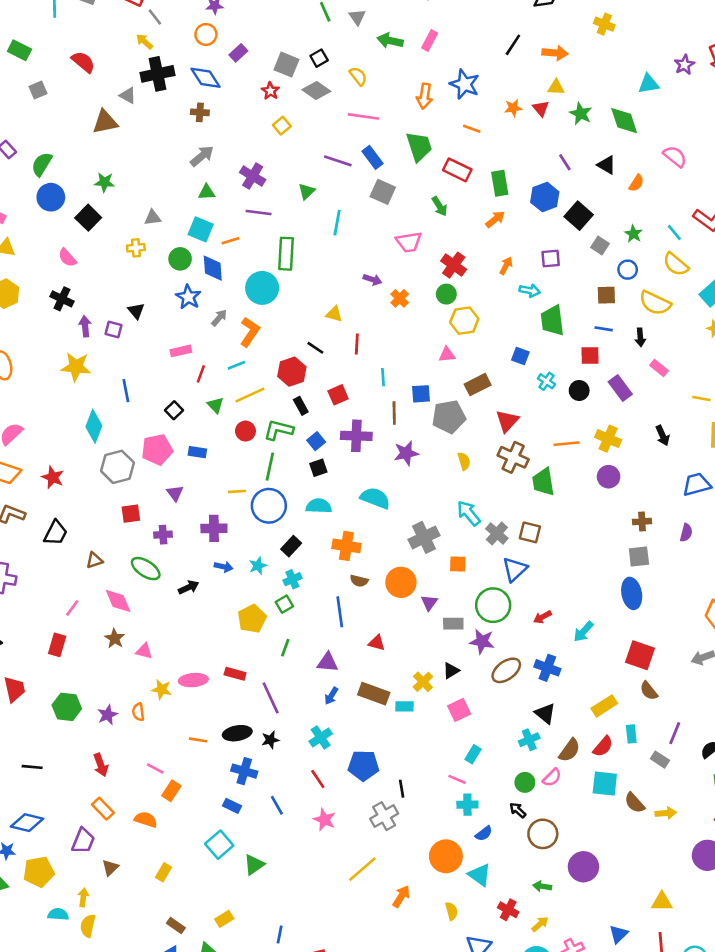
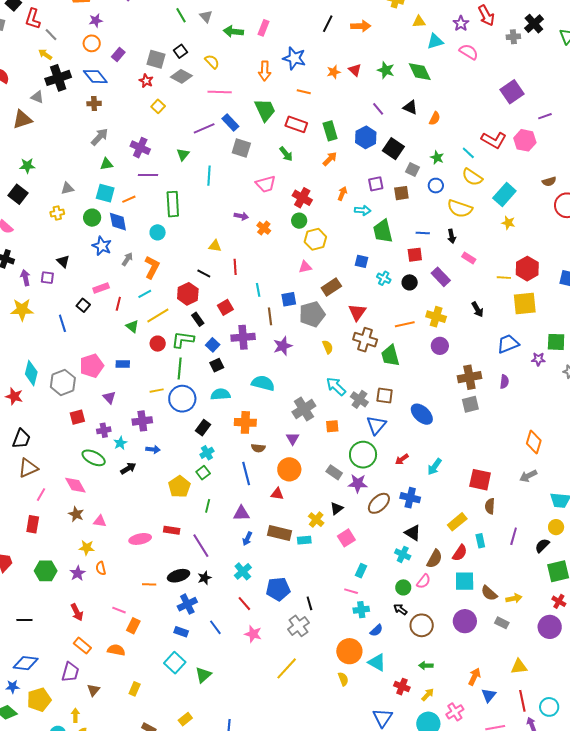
yellow triangle: (556, 87) -> (419, 22), moved
pink semicircle: (675, 156) -> (469, 52), moved
purple line: (338, 161) -> (204, 128), turned -35
cyan circle: (262, 288) -> (158, 232), size x0.6
brown square: (606, 295) -> (401, 193), moved
black square: (174, 410) -> (83, 305), moved
cyan diamond: (94, 426) -> (31, 373), moved
brown cross: (642, 522) -> (469, 377), size x1.6
brown triangle: (94, 560) -> (28, 468), moved, size x1.5
cyan star: (258, 566) -> (120, 443), moved
orange circle: (401, 582) -> (289, 469), moved
blue ellipse: (632, 593) -> (422, 414), moved, turned -30
purple triangle: (429, 603) -> (293, 439), moved
gray rectangle: (453, 624) -> (334, 472), turned 42
yellow star: (162, 689) -> (87, 548), moved
brown semicircle: (649, 691) -> (490, 506), turned 49
cyan cross: (529, 740) -> (403, 554), turned -35
gray rectangle: (660, 760) -> (502, 623), moved
blue cross: (244, 771) -> (187, 604), turned -36
purple circle: (583, 867) -> (465, 621), moved
orange arrow: (401, 896) -> (474, 677), moved
yellow semicircle: (451, 911) -> (343, 679), moved

